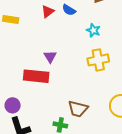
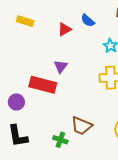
red triangle: (48, 11) -> (64, 29), moved
purple circle: (13, 105) -> (16, 102), moved

